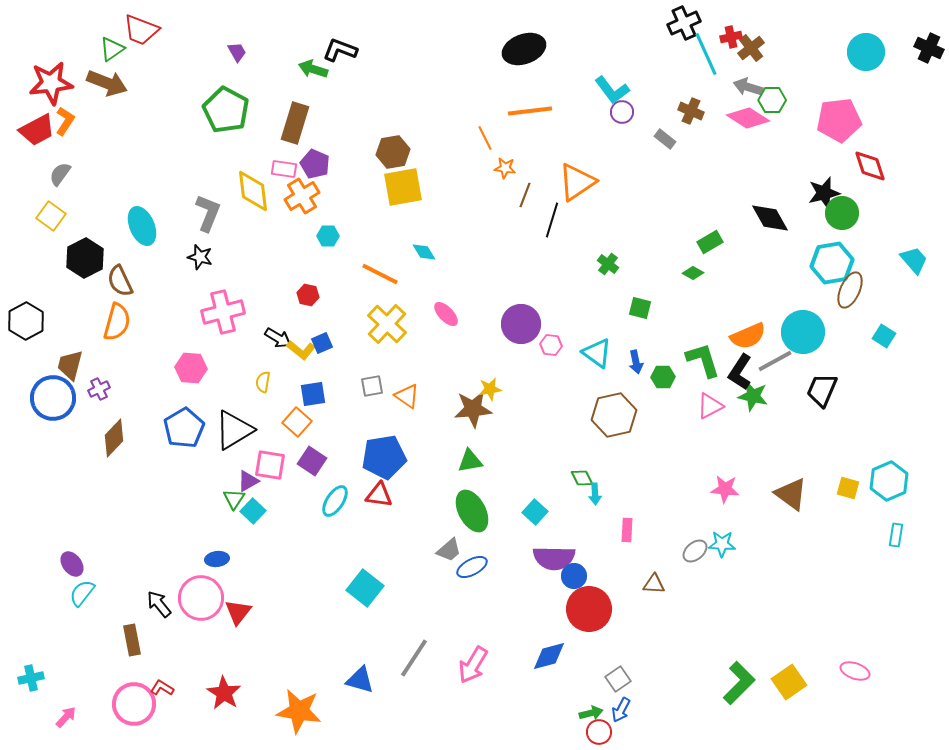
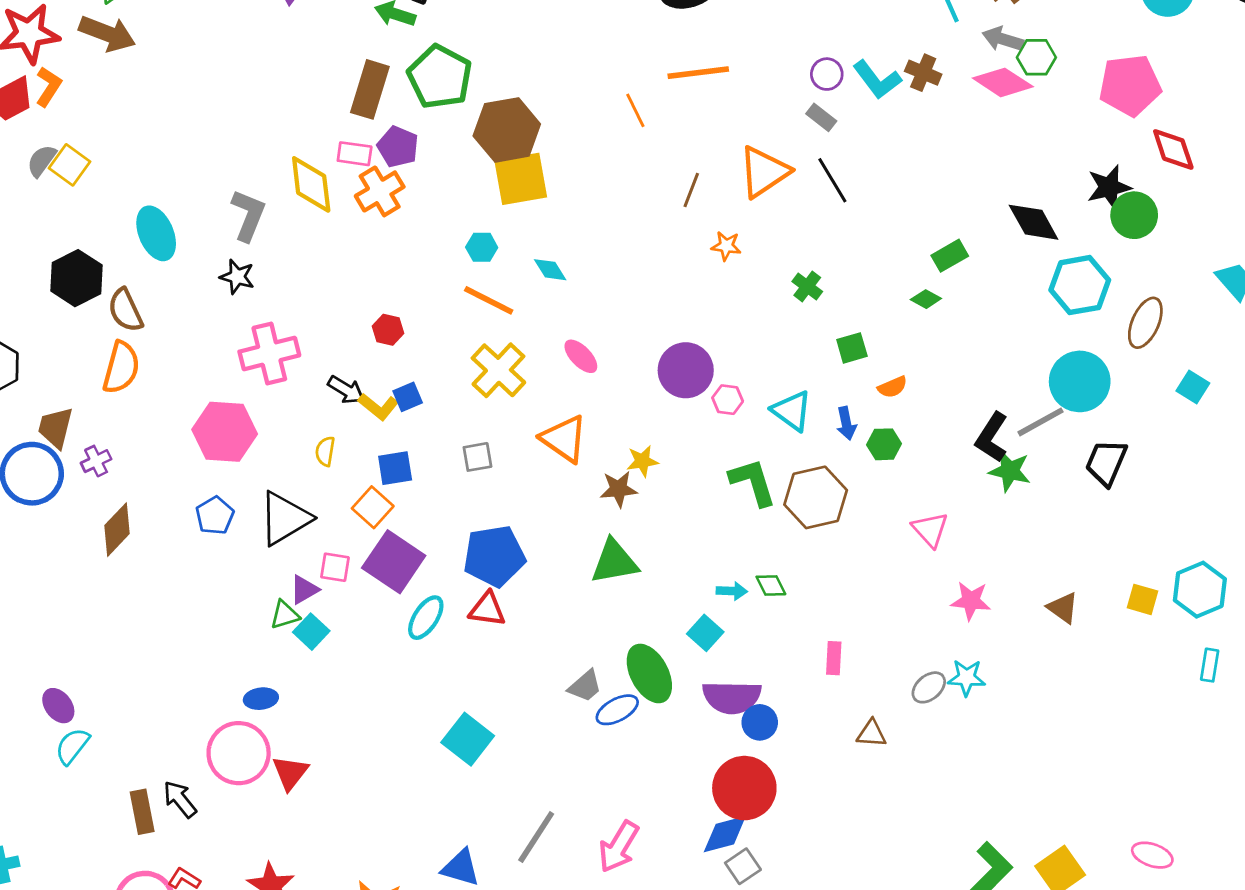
cyan L-shape: (612, 90) -> (877, 80), moved
green pentagon: (226, 110) -> (440, 77), moved
gray rectangle: (665, 139) -> (821, 117), moved
brown hexagon: (393, 152) -> (507, 130), size x1.4
orange star: (505, 168) -> (726, 246), moved
yellow square: (51, 216) -> (70, 165), moved
black line: (552, 220) -> (832, 180), moved, turned -48
cyan hexagon: (328, 236) -> (482, 247), moved
cyan hexagon: (832, 263) -> (1080, 285), moved
green square: (640, 308) -> (852, 348), turned -30
orange semicircle: (748, 336) -> (892, 387), moved, size x0.6
green L-shape: (703, 360) -> (753, 482), moved
pink hexagon: (191, 368) -> (225, 432), size x1.4
orange triangle: (407, 396) -> (564, 439), moved, size x1.4
pink triangle: (710, 406) -> (930, 530), moved, turned -44
brown star: (473, 409) -> (619, 489), size x0.7
blue pentagon: (184, 428) -> (215, 516), size x0.7
purple square: (312, 461) -> (394, 562), size x1.5
green triangle: (470, 461) -> (614, 562), size x1.4
pink square: (270, 465) -> (335, 567), size x0.7
cyan arrow: (595, 494) -> (732, 591), moved, turned -85
brown triangle: (791, 494) -> (1063, 608), size x0.7
green triangle: (234, 499) -> (285, 615), turned 40
green ellipse: (472, 511) -> (649, 673), moved
black arrow: (159, 604) -> (180, 799), moved
red circle: (589, 609) -> (744, 788), moved
gray square: (618, 679) -> (743, 866), moved

